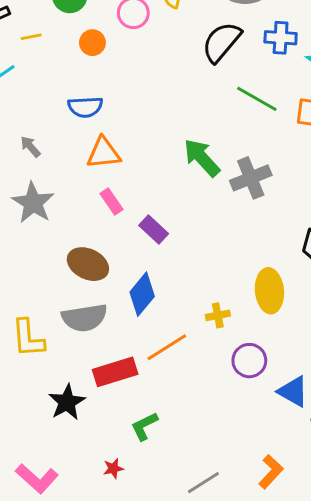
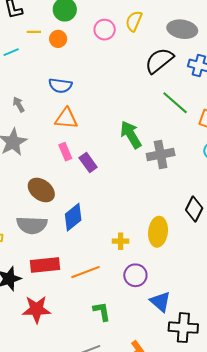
orange circle: (92, 43) -> (58, 39), moved
purple rectangle: (154, 230) -> (88, 163), moved
orange line: (167, 347) -> (85, 272), moved
green L-shape: (144, 426) -> (102, 311), moved, turned 95
red star: (113, 468) -> (36, 309), moved, size x2.0

